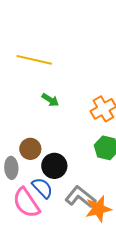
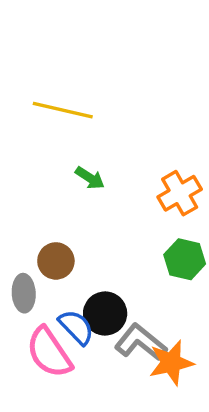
black circle: (54, 166) -> (105, 314), moved

